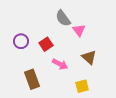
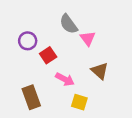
purple circle: (21, 41) -> (28, 41), moved
yellow square: (82, 86) -> (79, 102), moved, turned 32

